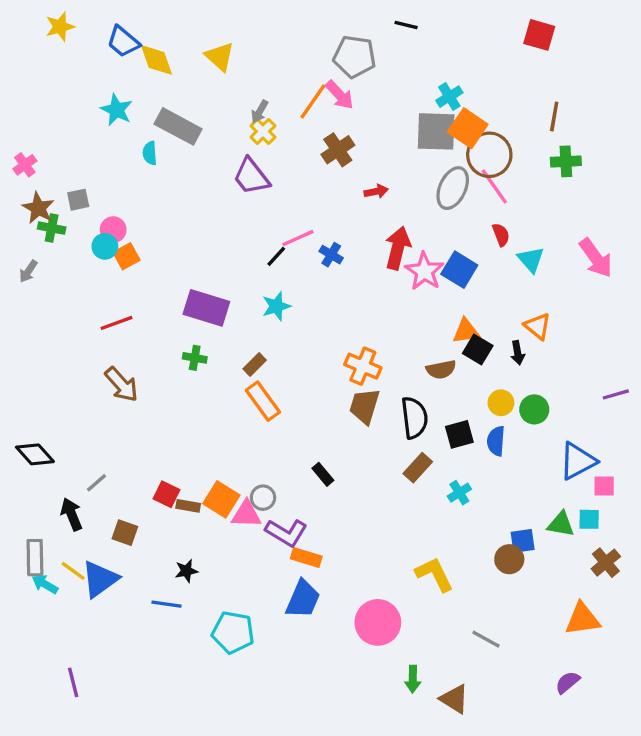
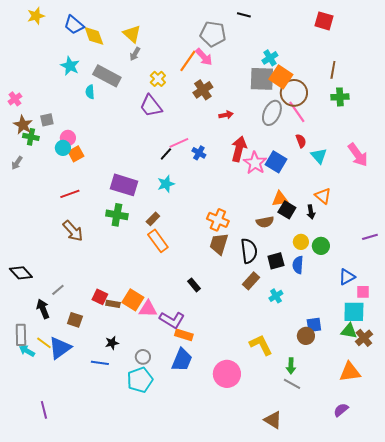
gray arrow: (260, 112) -> (135, 54), moved
green cross: (195, 358) -> (117, 215), size x1.5
blue triangle: (578, 461) -> (347, 277), size x0.7
gray circle: (263, 498) -> (143, 357), moved
cyan square: (589, 519) -> (354, 312), size x1.6
green triangle: (561, 524) -> (349, 331), moved
cyan pentagon: (233, 632) -> (140, 380), turned -30
green arrow: (413, 679) -> (291, 366), moved

